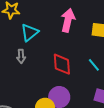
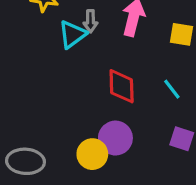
gray arrow: (21, 56) -> (91, 21), moved

